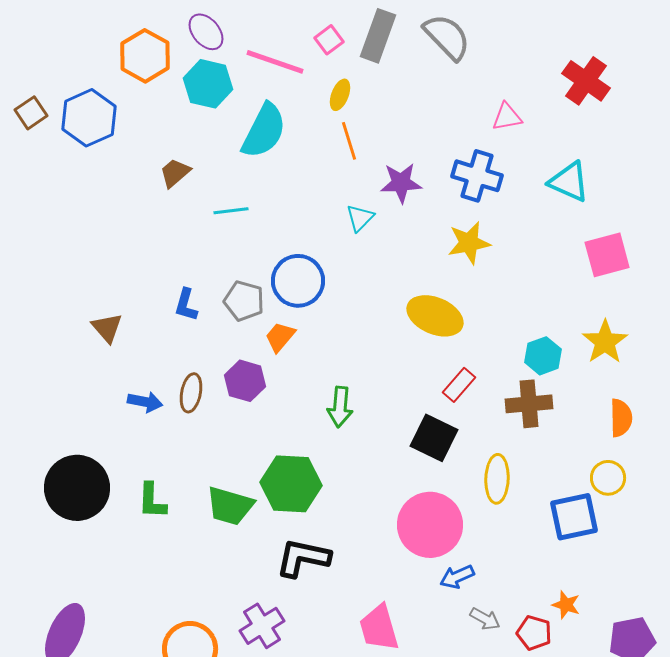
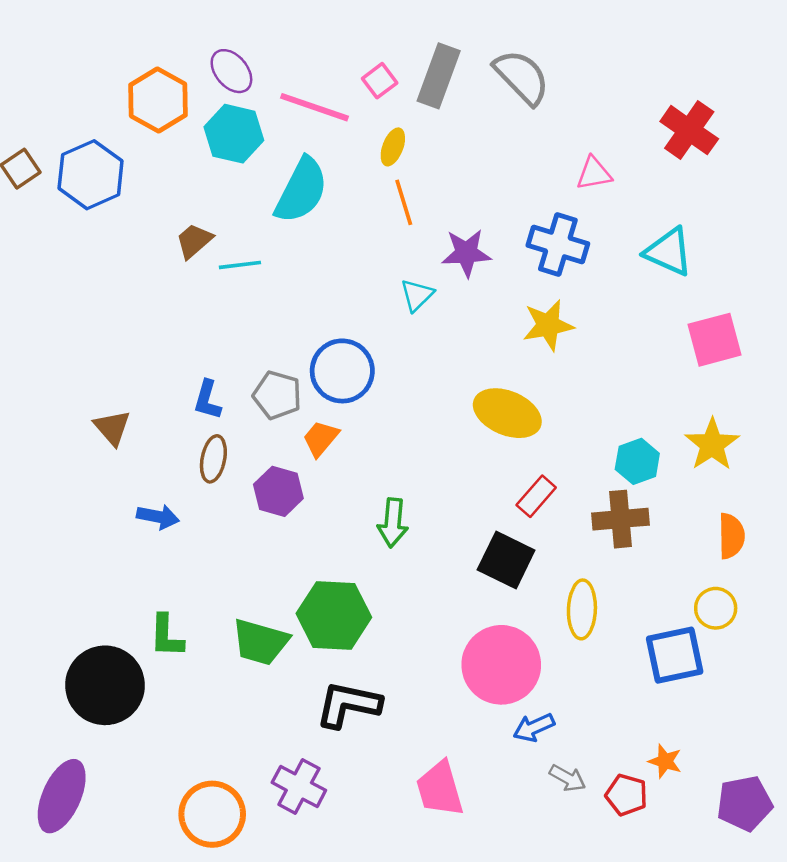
cyan line: (231, 211) -> (240, 265), moved
brown ellipse: (191, 393) -> (213, 459), moved
black circle: (77, 488) -> (105, 685), moved
purple cross: (262, 626) -> (299, 786), turned -30

